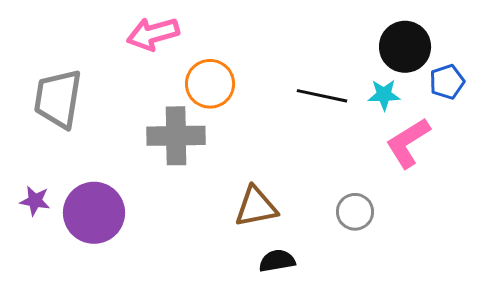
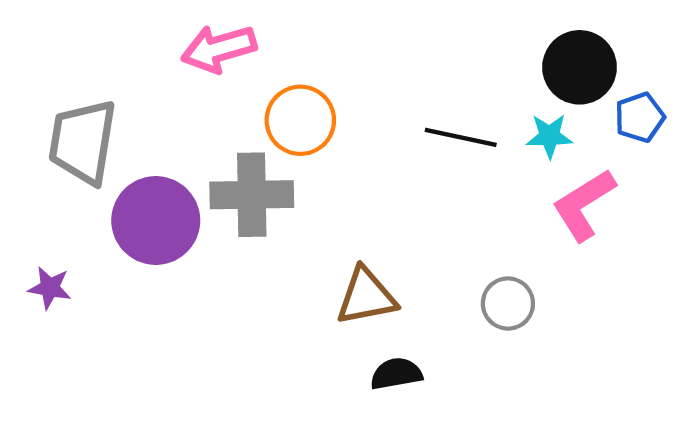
purple circle: (94, 213) -> (156, 220), moved

